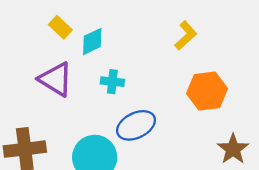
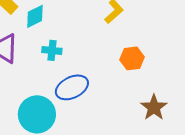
orange hexagon: (207, 91) -> (132, 58), size x0.7

